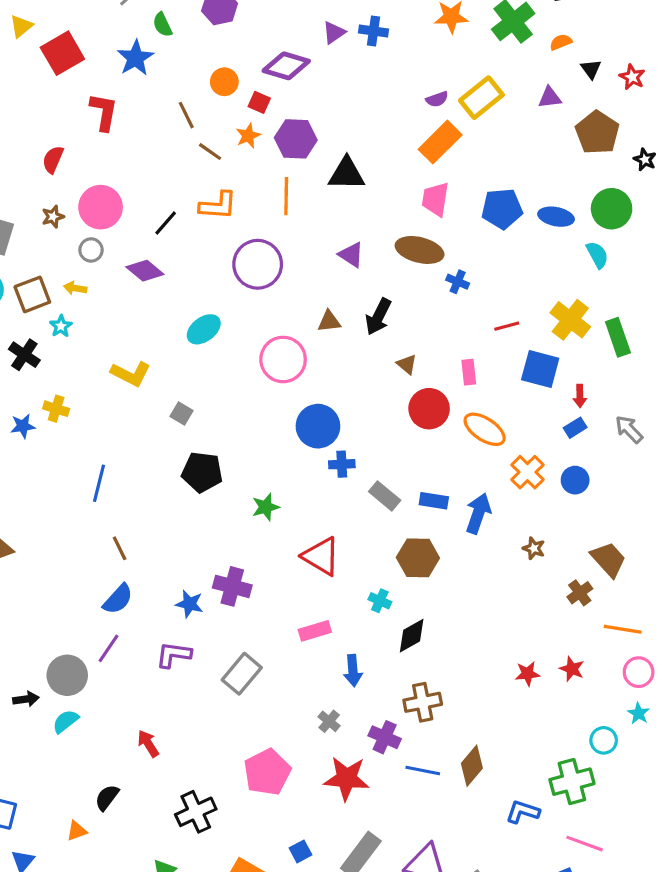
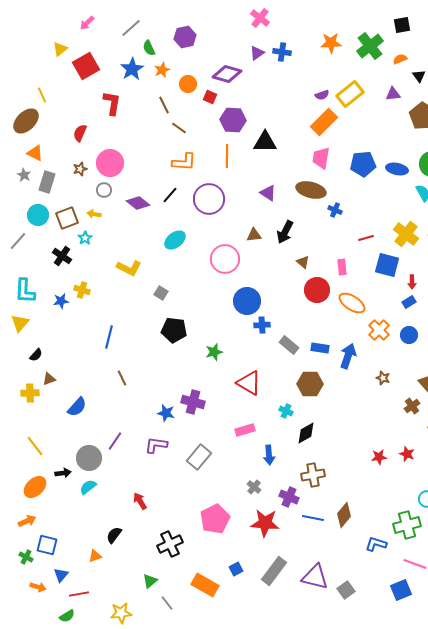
orange star: (248, 136) -> (162, 70), moved
black line: (166, 223) -> (170, 195), moved
blue semicircle: (118, 599) -> (77, 407), moved

